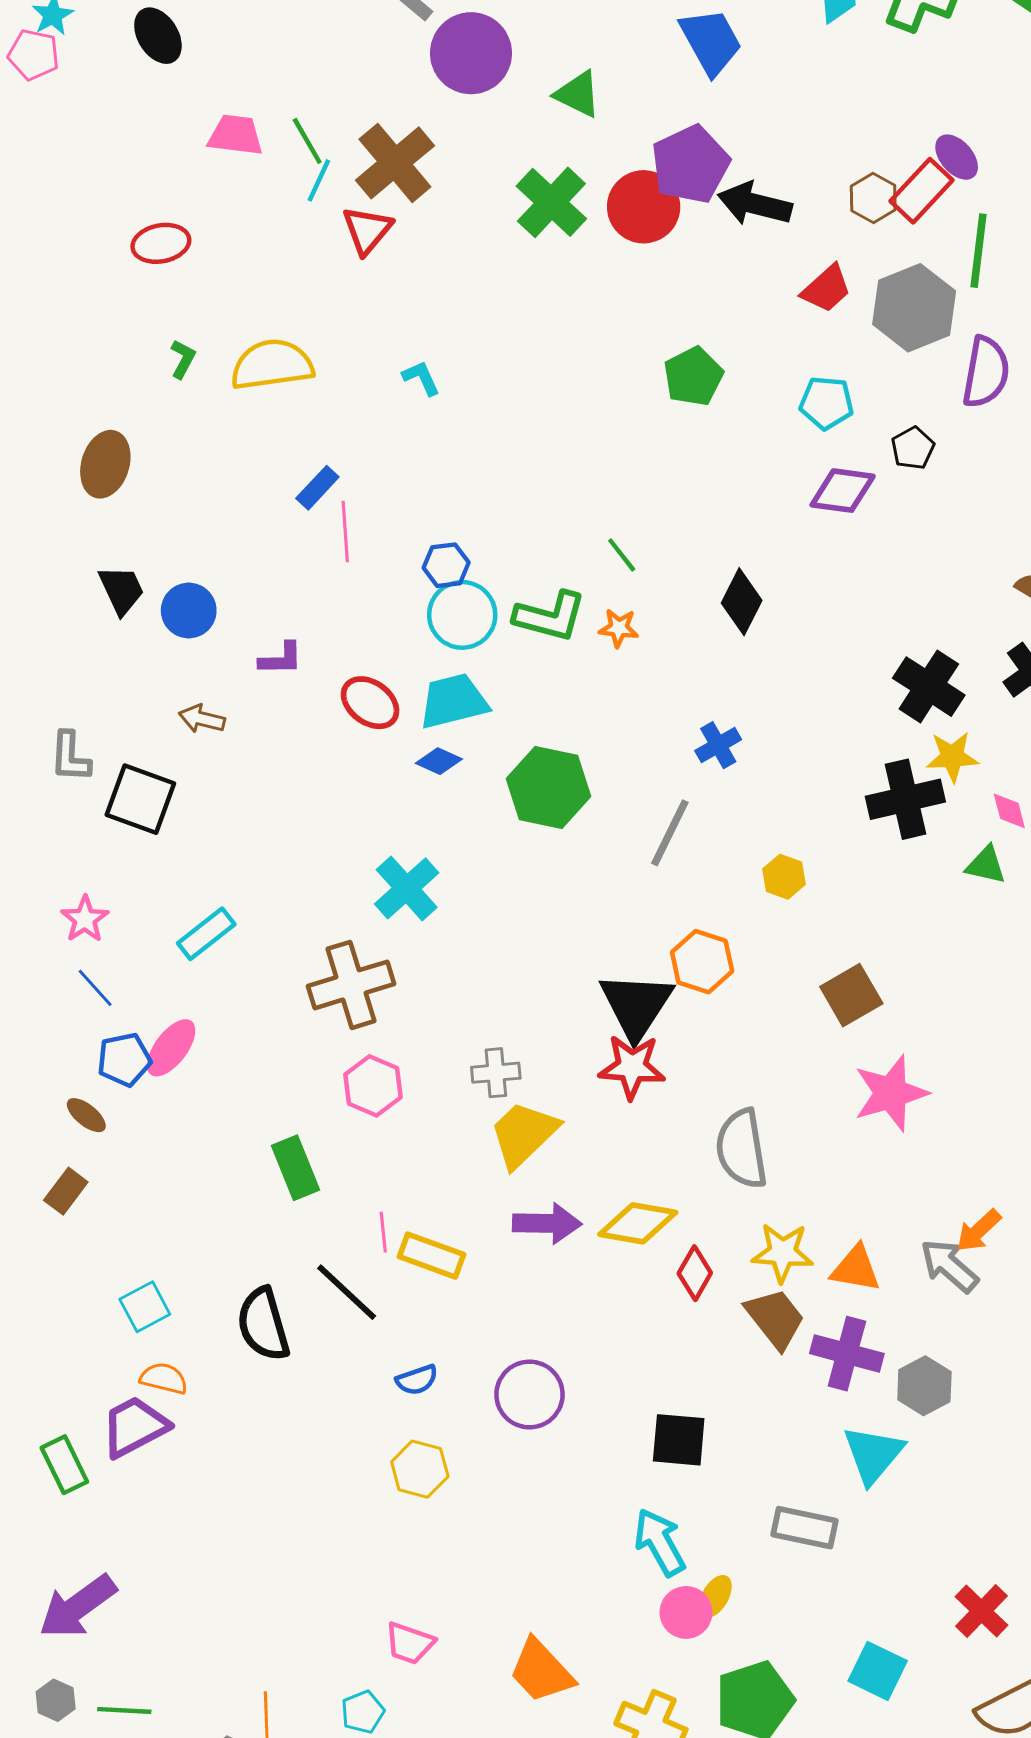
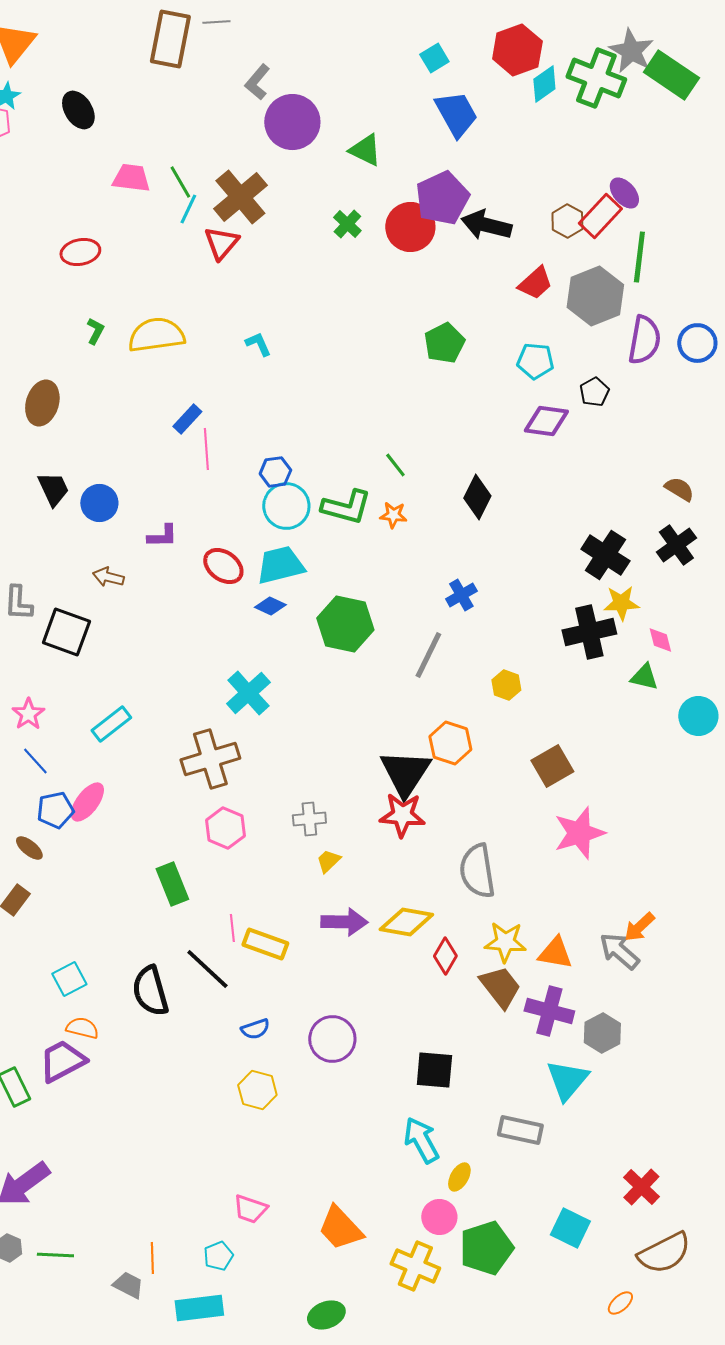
green cross: (551, 202) -> (347, 224), size x0.6
yellow trapezoid: (524, 1134) -> (328, 861), size x0.5
pink circle: (686, 1612) -> (439, 1217), moved

